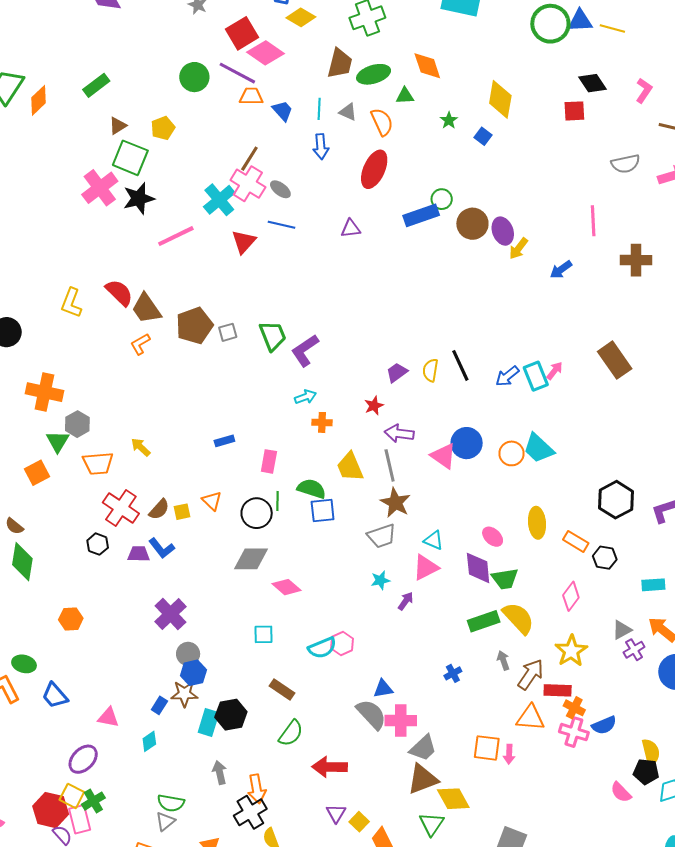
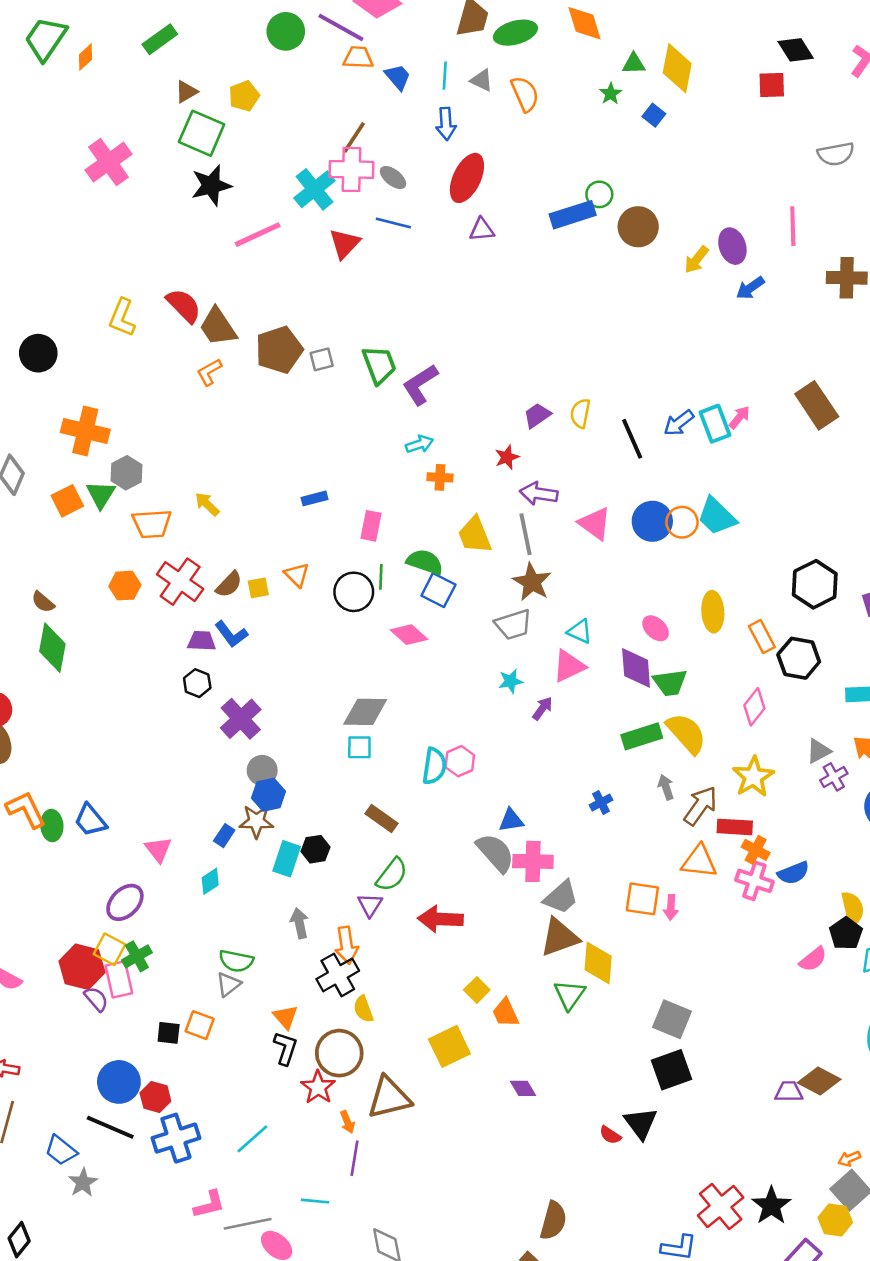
green triangle: (405, 96) -> (634, 64), moved
orange diamond: (39, 100) -> (85, 57), size x0.7
red ellipse: (374, 169) -> (467, 178), moved
pink cross: (248, 184) -> (351, 169), turned -32
pink cross: (100, 188) -> (109, 162), moved
purple ellipse: (503, 231) -> (732, 246), moved
black line: (460, 365) -> (632, 439), moved
blue circle: (467, 443) -> (652, 521), moved
orange square: (37, 473) -> (67, 501), moved
blue square: (323, 510) -> (438, 590), turned 32
orange rectangle: (576, 541) -> (762, 637), turned 30
black hexagon: (98, 544) -> (197, 683), moved
black hexagon: (605, 558) -> (799, 658), size x1.4
gray diamond: (251, 559) -> (365, 712), moved
pink diamond: (286, 587) -> (409, 635), moved
orange hexagon: (71, 619) -> (125, 586), moved
cyan semicircle: (322, 648) -> (434, 766), turned -60
green ellipse: (24, 664) -> (52, 826), moved, turned 70
black hexagon: (231, 715) -> (315, 849), size x0.7
pink triangle: (108, 717) -> (158, 849), turned 40
black pentagon: (646, 772) -> (846, 933), turned 30
pink semicircle: (621, 792) -> (813, 959), turned -85
yellow diamond: (453, 799) -> (598, 963), turned 32
purple triangle: (336, 813) -> (370, 905), moved

